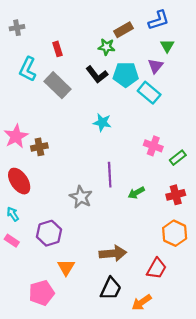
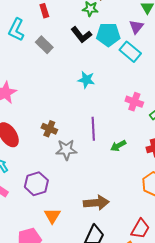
gray rectangle: (57, 85) -> (44, 45), size x0.7
brown cross: (39, 147) -> (49, 129), moved, turned 35
gray star: (81, 197) -> (66, 150), turned -30
red trapezoid: (157, 268) -> (140, 229), moved

